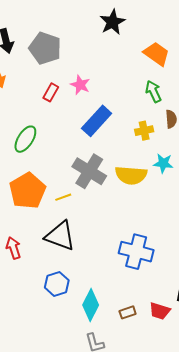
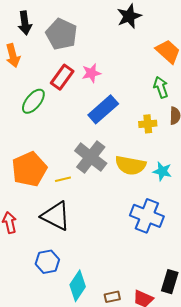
pink star: (80, 85) -> (91, 73), turned 30
red rectangle: (51, 92) -> (62, 77), size x1.4
green ellipse: (25, 139) -> (33, 101), moved
cyan star: (163, 163) -> (162, 171), moved
blue cross: (136, 252) -> (147, 216), moved

